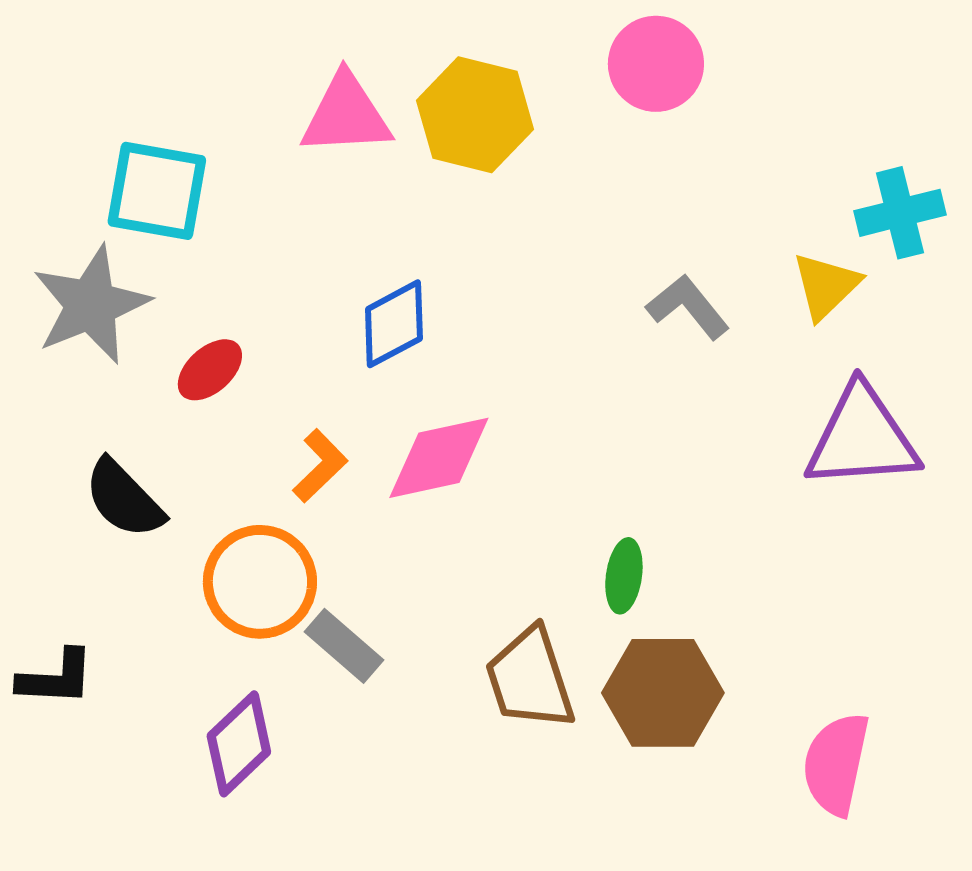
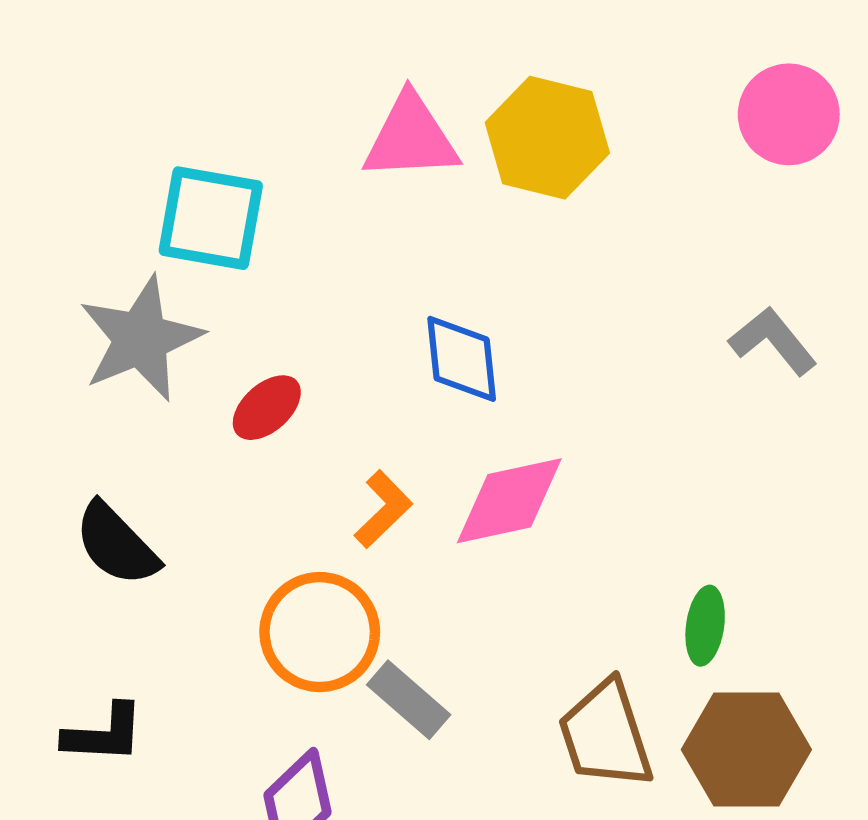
pink circle: (656, 64) -> (789, 114), moved
blue diamond: (394, 324) -> (462, 359), turned -68
black semicircle: (124, 499) -> (116, 544), moved

